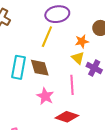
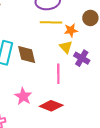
yellow line: (47, 37) -> (51, 22), moved, turned 65
pink star: (45, 96) -> (23, 96), moved

